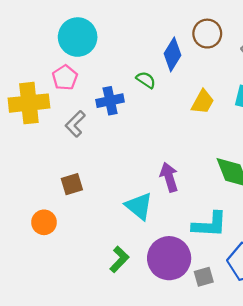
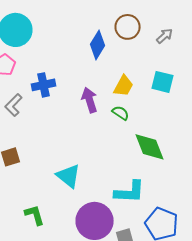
green semicircle: (146, 80) -> (120, 113), moved
purple arrow: (169, 177) -> (90, 100), moved
green L-shape: (119, 259) -> (34, 215), moved, turned -60

